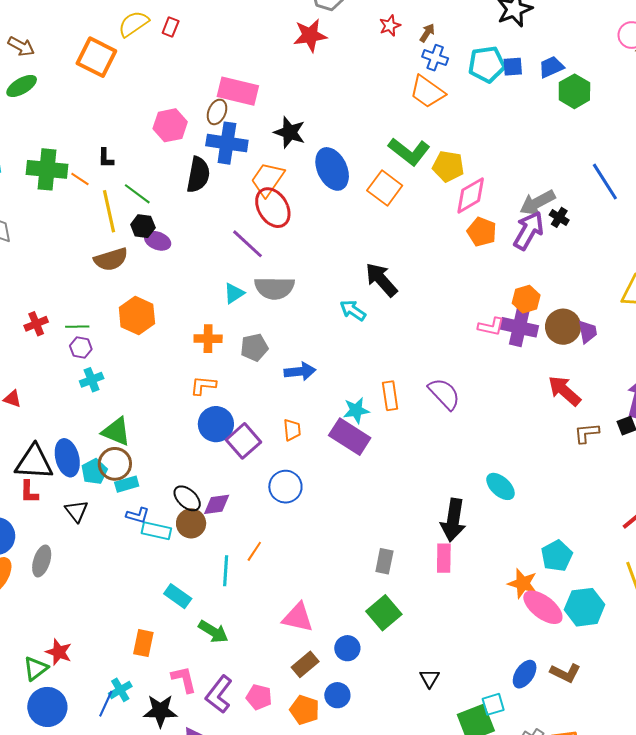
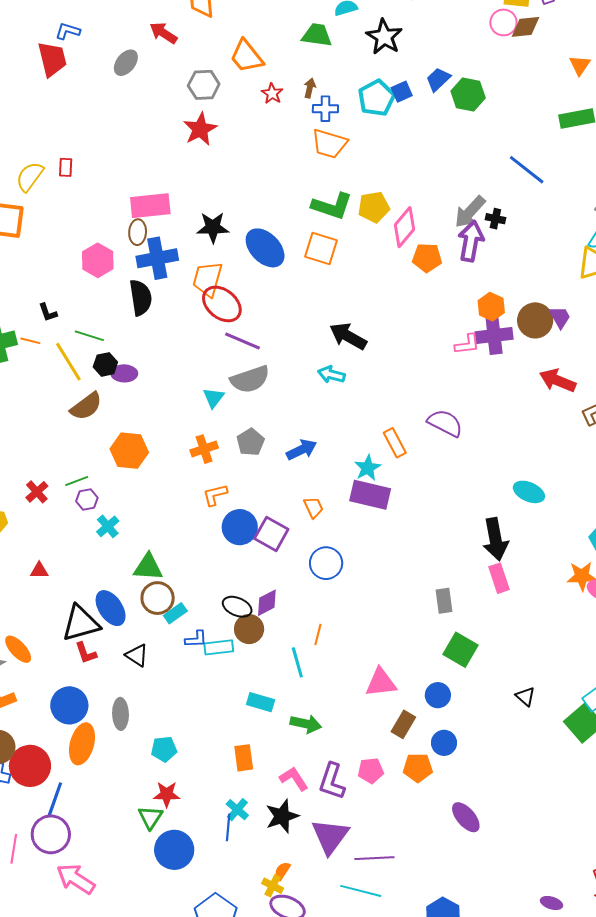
purple line: (247, 244) -> (242, 341), moved
cyan pentagon: (94, 472) -> (164, 749), moved, turned -30

